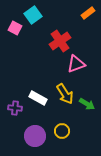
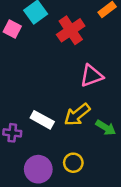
red cross: (60, 41) -> (71, 30), moved
yellow arrow: (65, 94) -> (77, 115), turned 85

